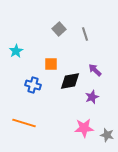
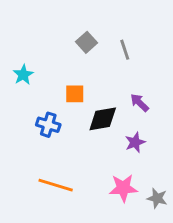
orange line: (24, 123) -> (56, 185), moved

